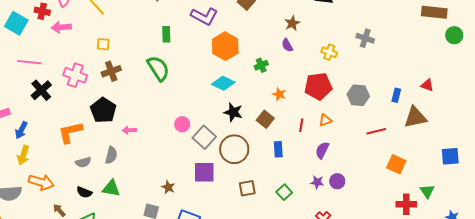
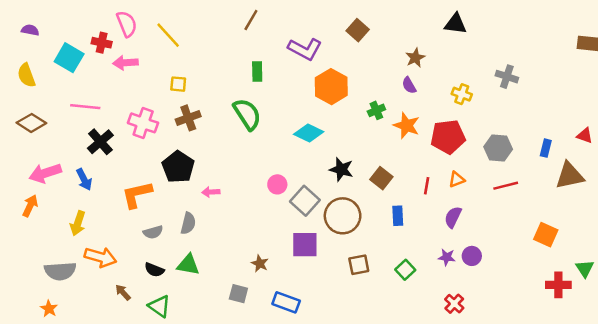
cyan diamond: (223, 83) -> (309, 133), moved
orange star: (279, 94) -> (407, 125), moved, size x1.5
blue arrow: (21, 130) -> (84, 179), moved, turned -54
red line: (376, 131) -> (506, 186), moved

